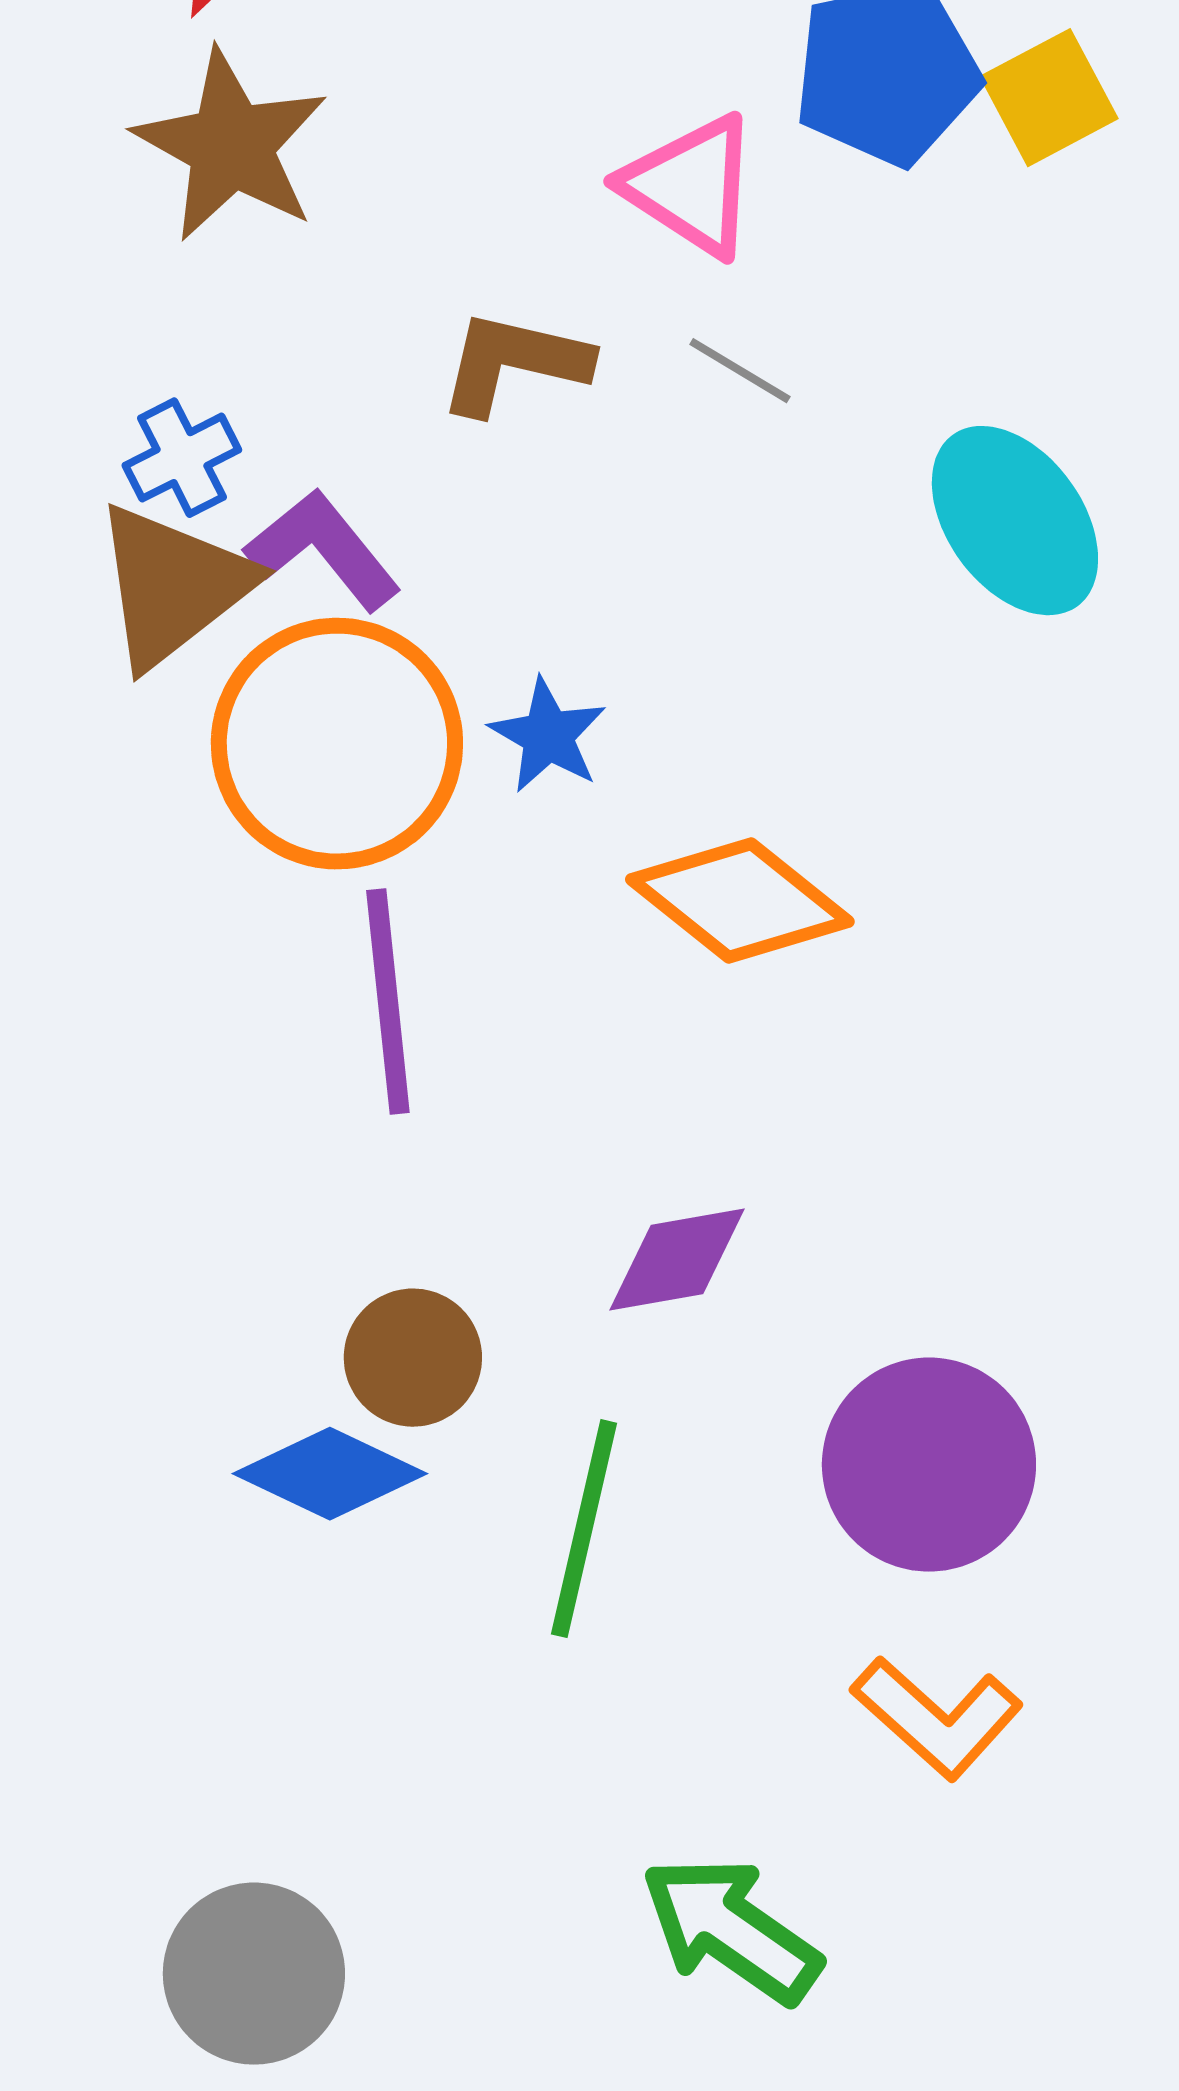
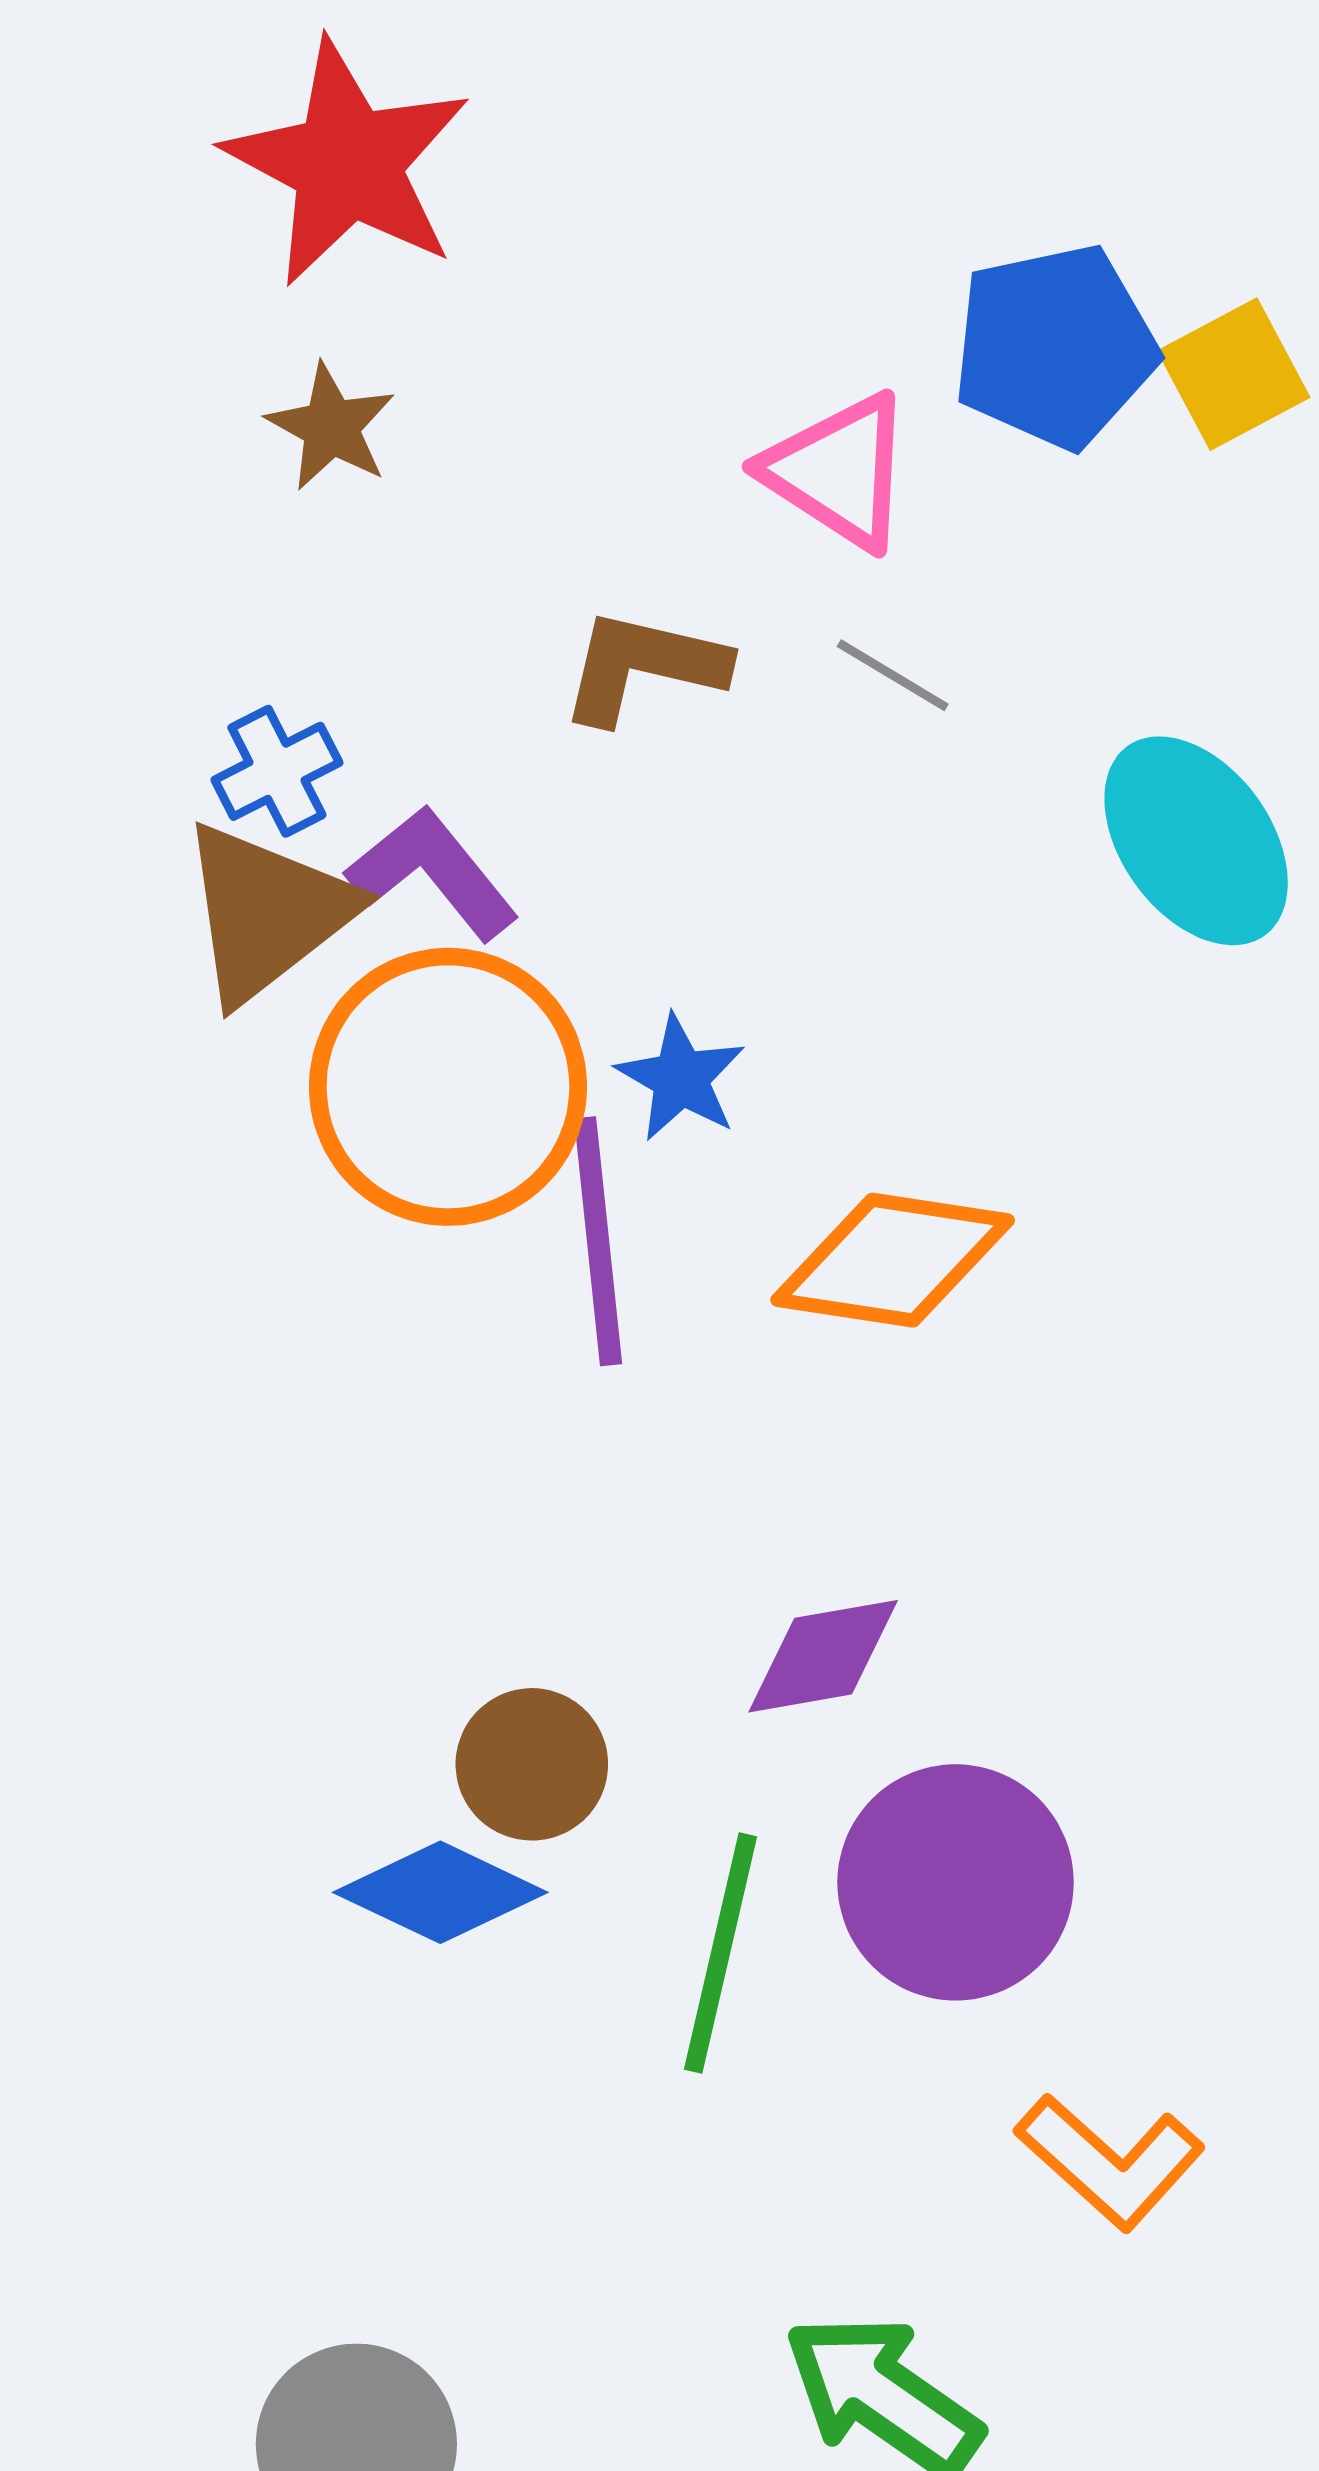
brown star: (231, 146) -> (331, 427), size x0.6
orange diamond: (740, 901) -> (893, 1260), turned -30
purple line: (388, 1002) -> (598, 1241), moved
purple circle: (929, 1465) -> (956, 1882), moved

